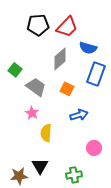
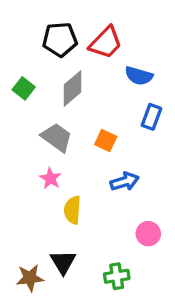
gray diamond: (60, 59) -> (73, 88), moved
green square: (15, 70) -> (24, 88), moved
blue rectangle: (96, 74) -> (151, 117), size x0.7

